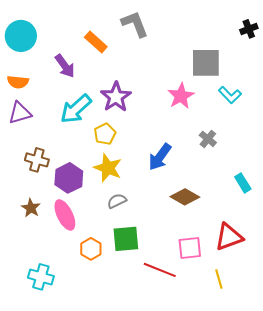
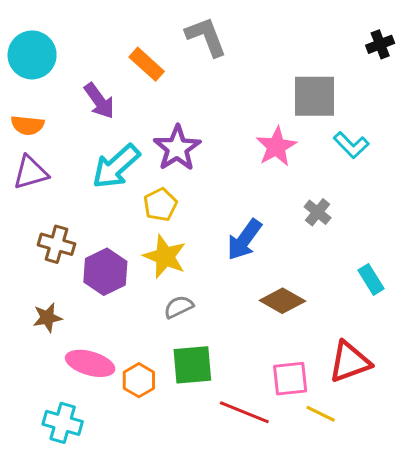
brown star: (31, 208) -> (47, 318), turned 30
pink ellipse: (65, 215) -> (90, 363), moved, turned -48
yellow line: (219, 279) -> (321, 414), moved, turned -48

